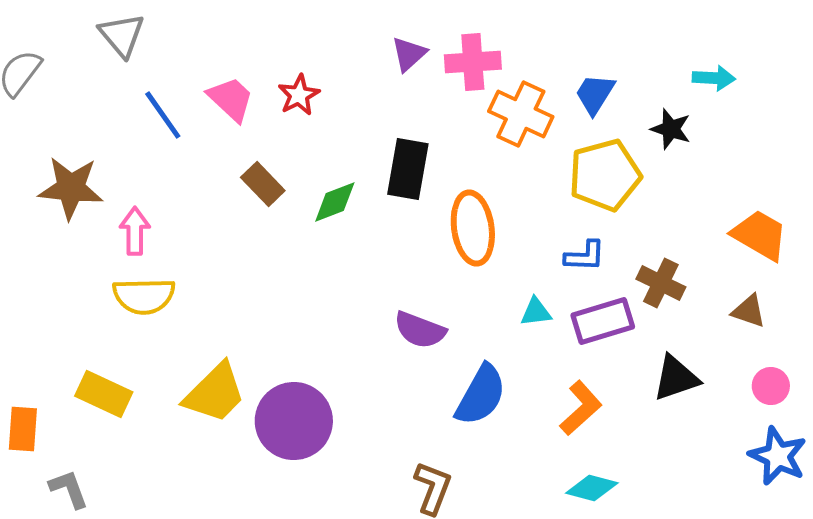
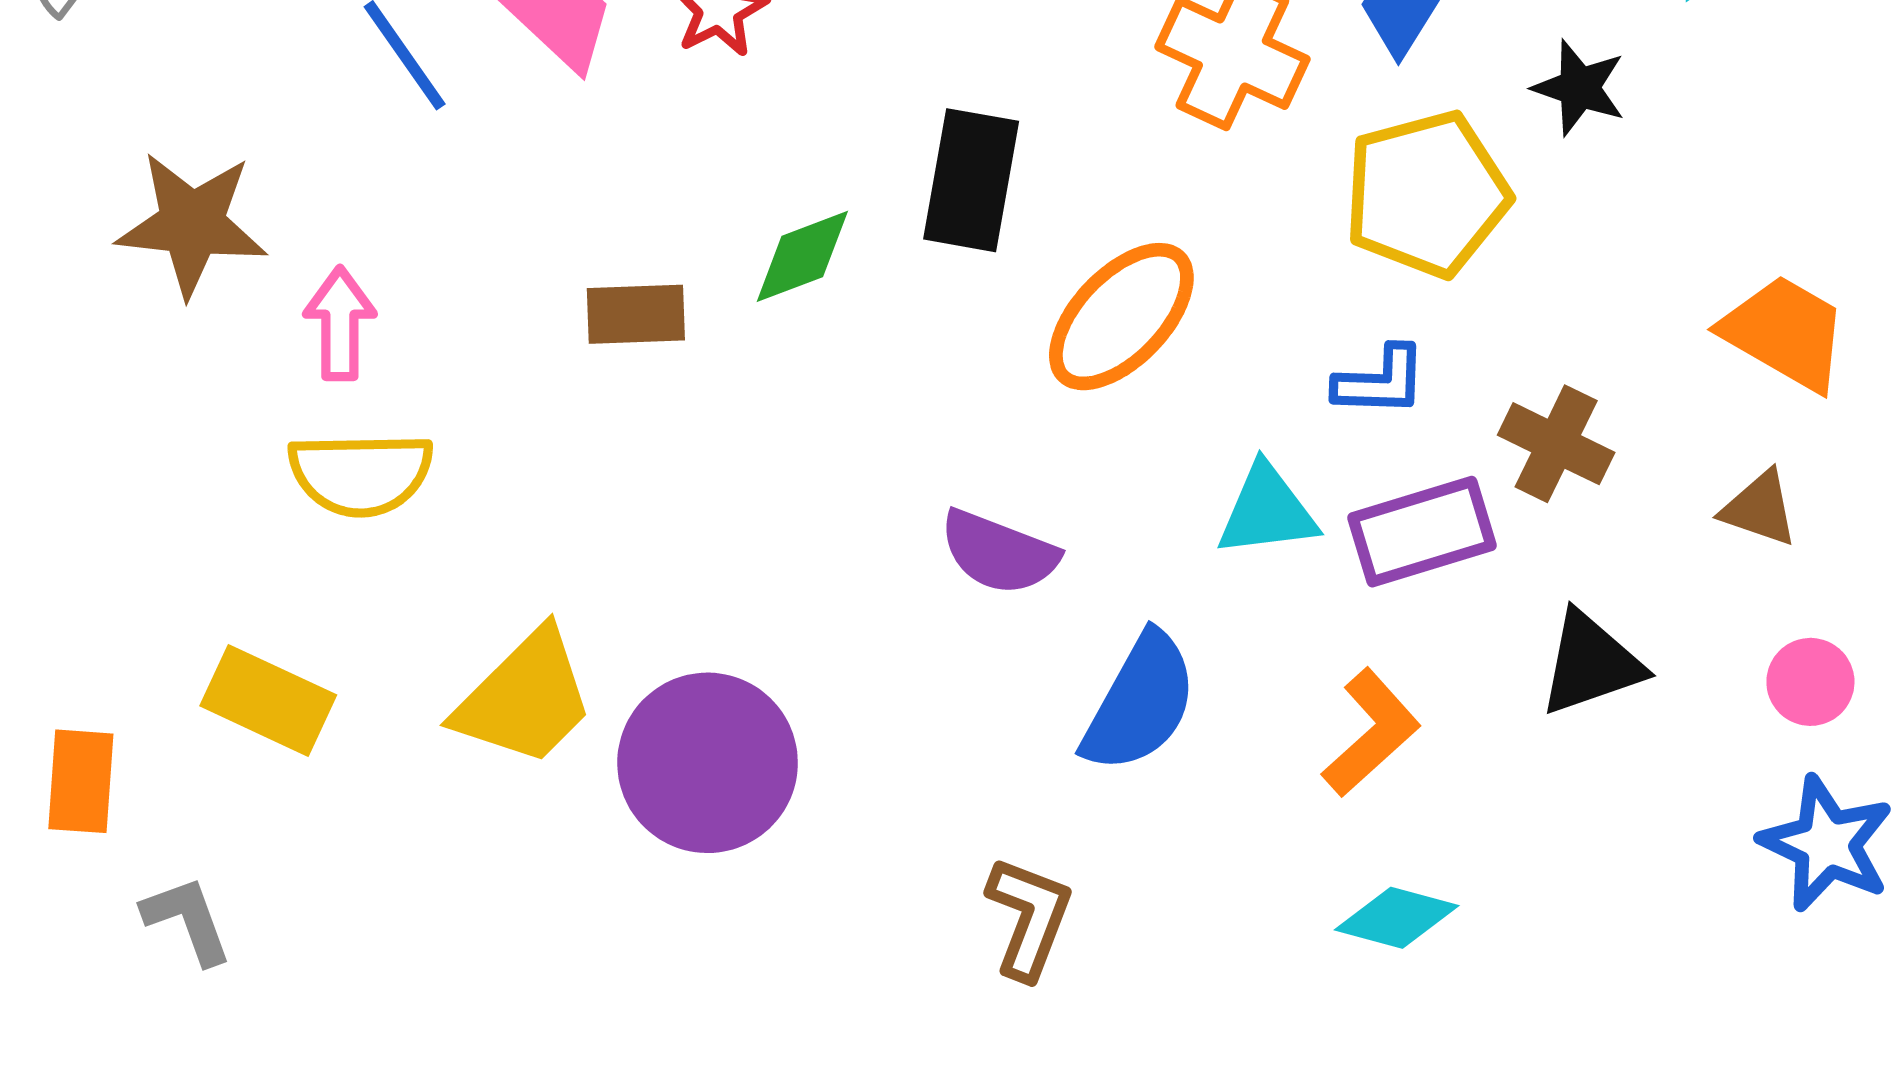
brown rectangle: (263, 184) -> (636, 314), moved, turned -48
orange ellipse: (473, 228) -> (1121, 317), turned 52
cyan triangle: (536, 312) -> (1267, 511), size x1.4

